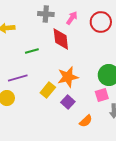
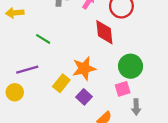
red diamond: (61, 39) -> (104, 32), moved
green line: (32, 51) -> (43, 39), turned 48

